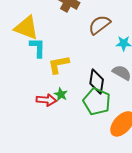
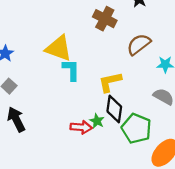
yellow L-shape: (59, 64) -> (110, 82), moved
black diamond: (97, 81) -> (114, 109), moved

